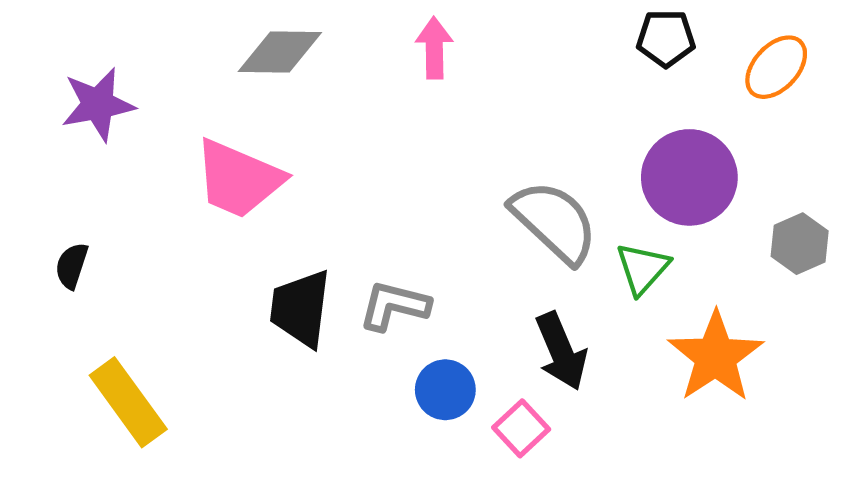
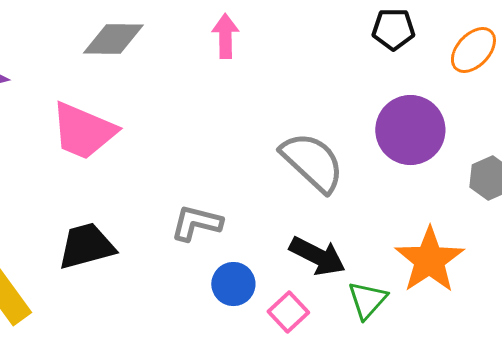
green triangle: (642, 268) -> (367, 300), moved
black trapezoid: (301, 308) -> (86, 246), moved, turned 68
black arrow: (561, 351) -> (317, 256), turned -40

